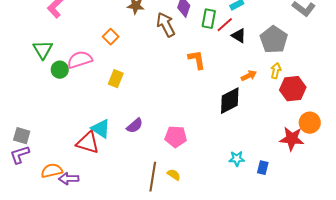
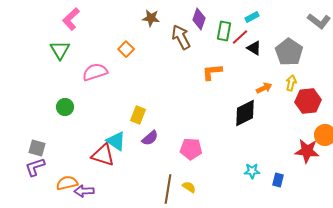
green triangle: (43, 50) -> (60, 50), moved
orange L-shape: (197, 60) -> (212, 72), turned -85
green circle: (60, 70) -> (65, 107), moved
yellow rectangle: (116, 79) -> (138, 115), moved

